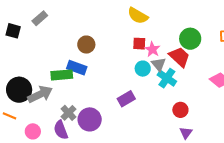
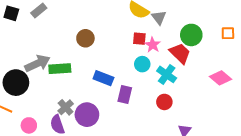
black square: (13, 31) -> (11, 13), moved
gray triangle: (159, 64) -> (159, 17), moved
blue rectangle: (77, 68) -> (103, 78), moved
gray arrow: (40, 94) -> (37, 63), moved
purple rectangle: (126, 99) -> (125, 95), turned -48
red circle: (180, 110) -> (164, 102), moved

